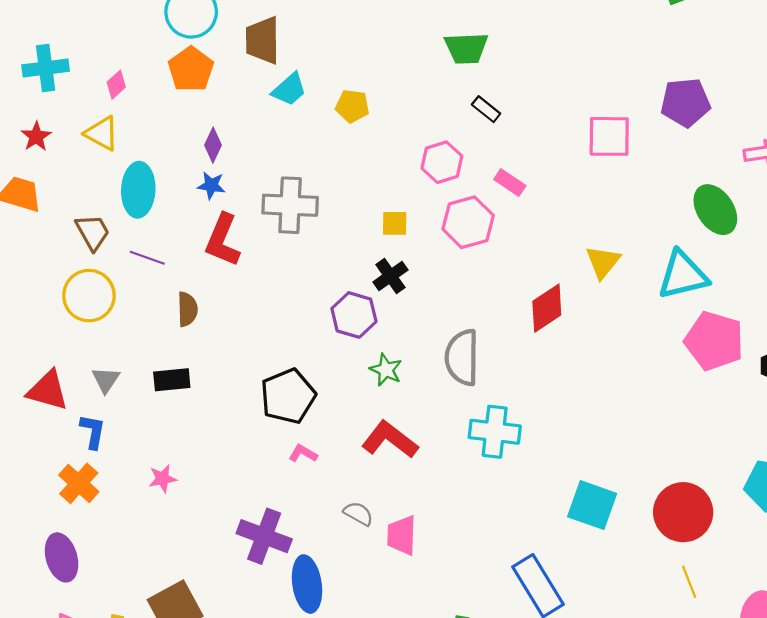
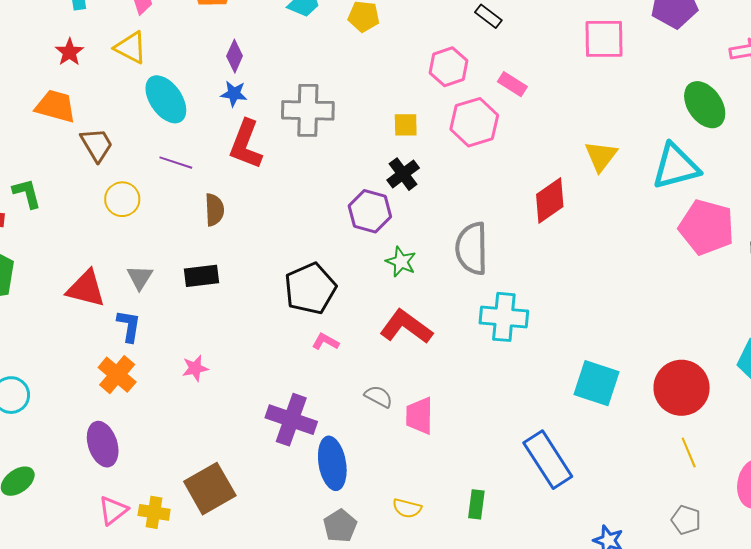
cyan ellipse: (138, 190) -> (166, 99), turned -36
brown trapezoid: (93, 232) -> (97, 145), moved
yellow circle: (89, 296) -> (122, 199), size x0.7

